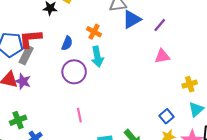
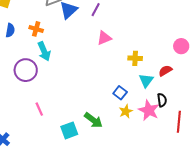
blue semicircle: (67, 43) -> (10, 30), moved
yellow cross: (190, 84) -> (135, 58), turned 32

